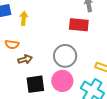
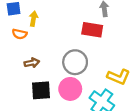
orange semicircle: (12, 44) -> (20, 34), moved

